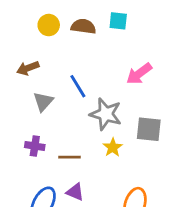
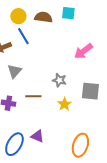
blue line: (78, 86) -> (23, 36), moved
gray star: (106, 114) -> (59, 80), size x0.6
brown line: (70, 157) -> (33, 96), moved

